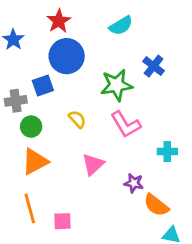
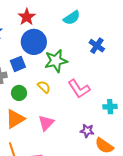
green star: (117, 85) -> (56, 61), moved
green circle: (31, 127) -> (19, 93), moved
pink triangle: (93, 164) -> (46, 123), moved

